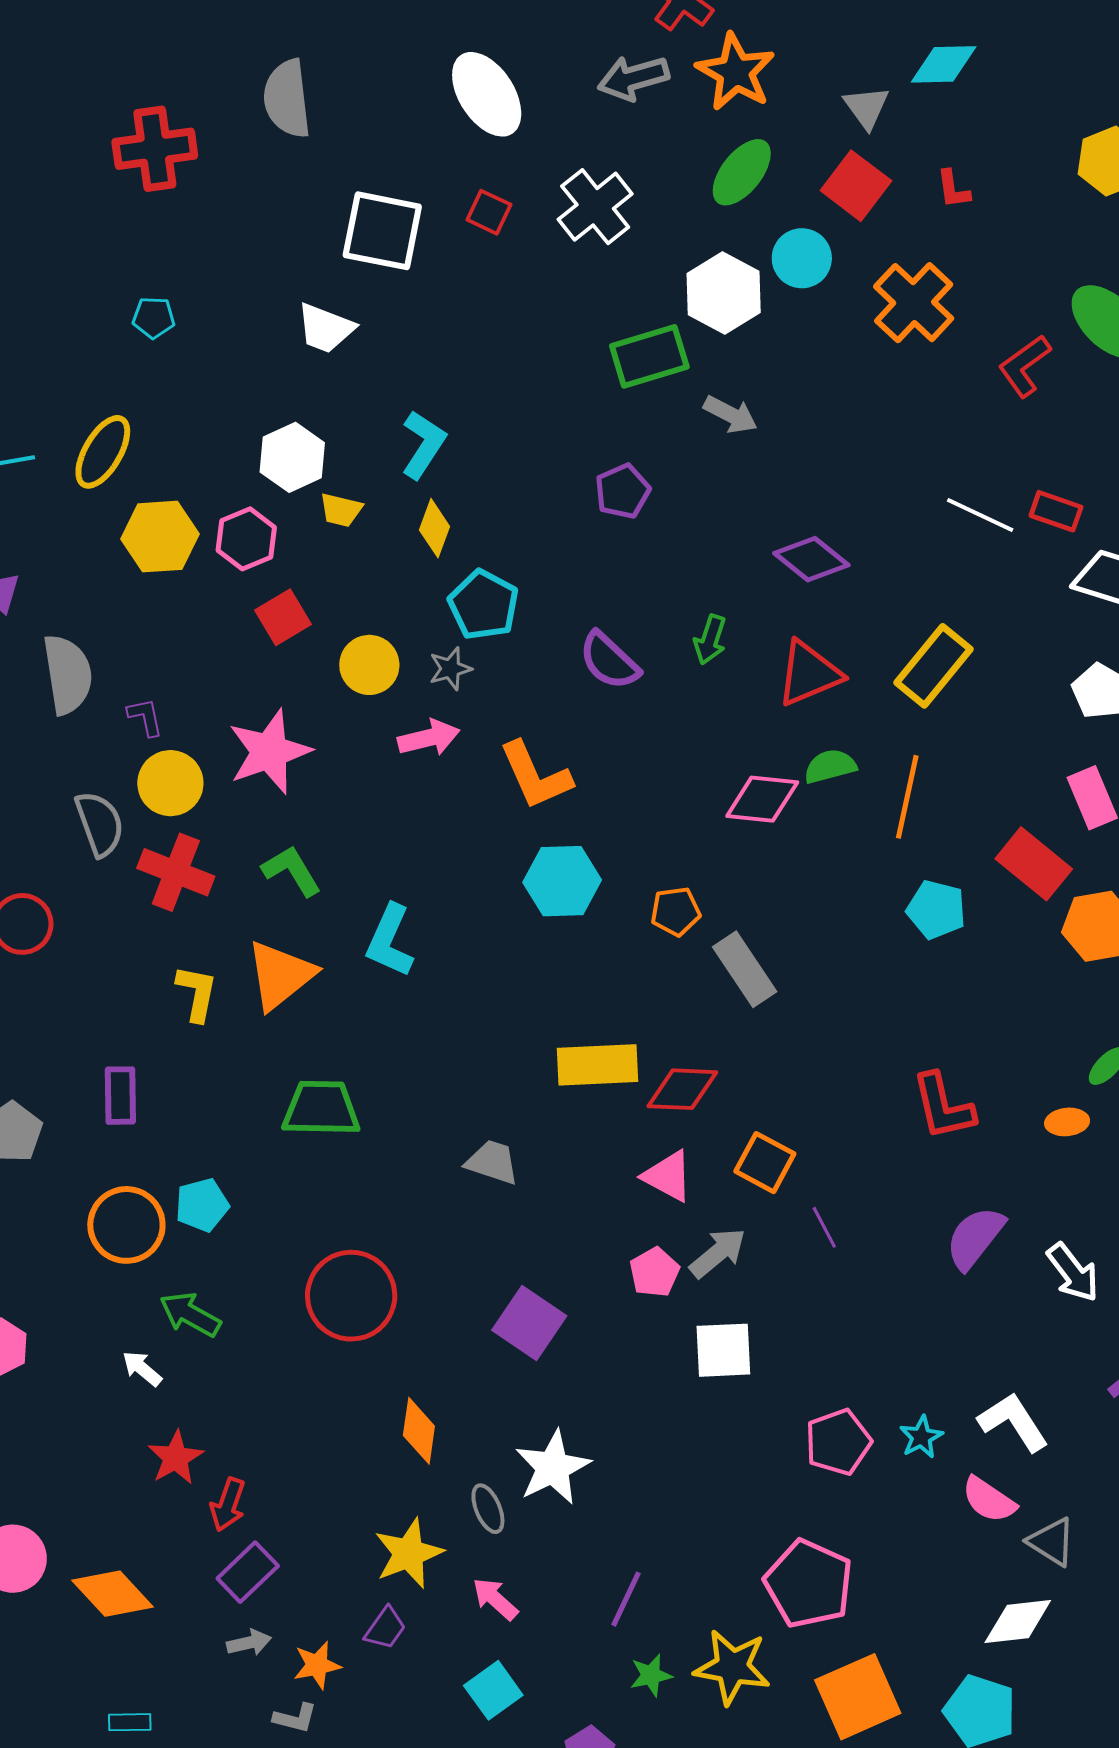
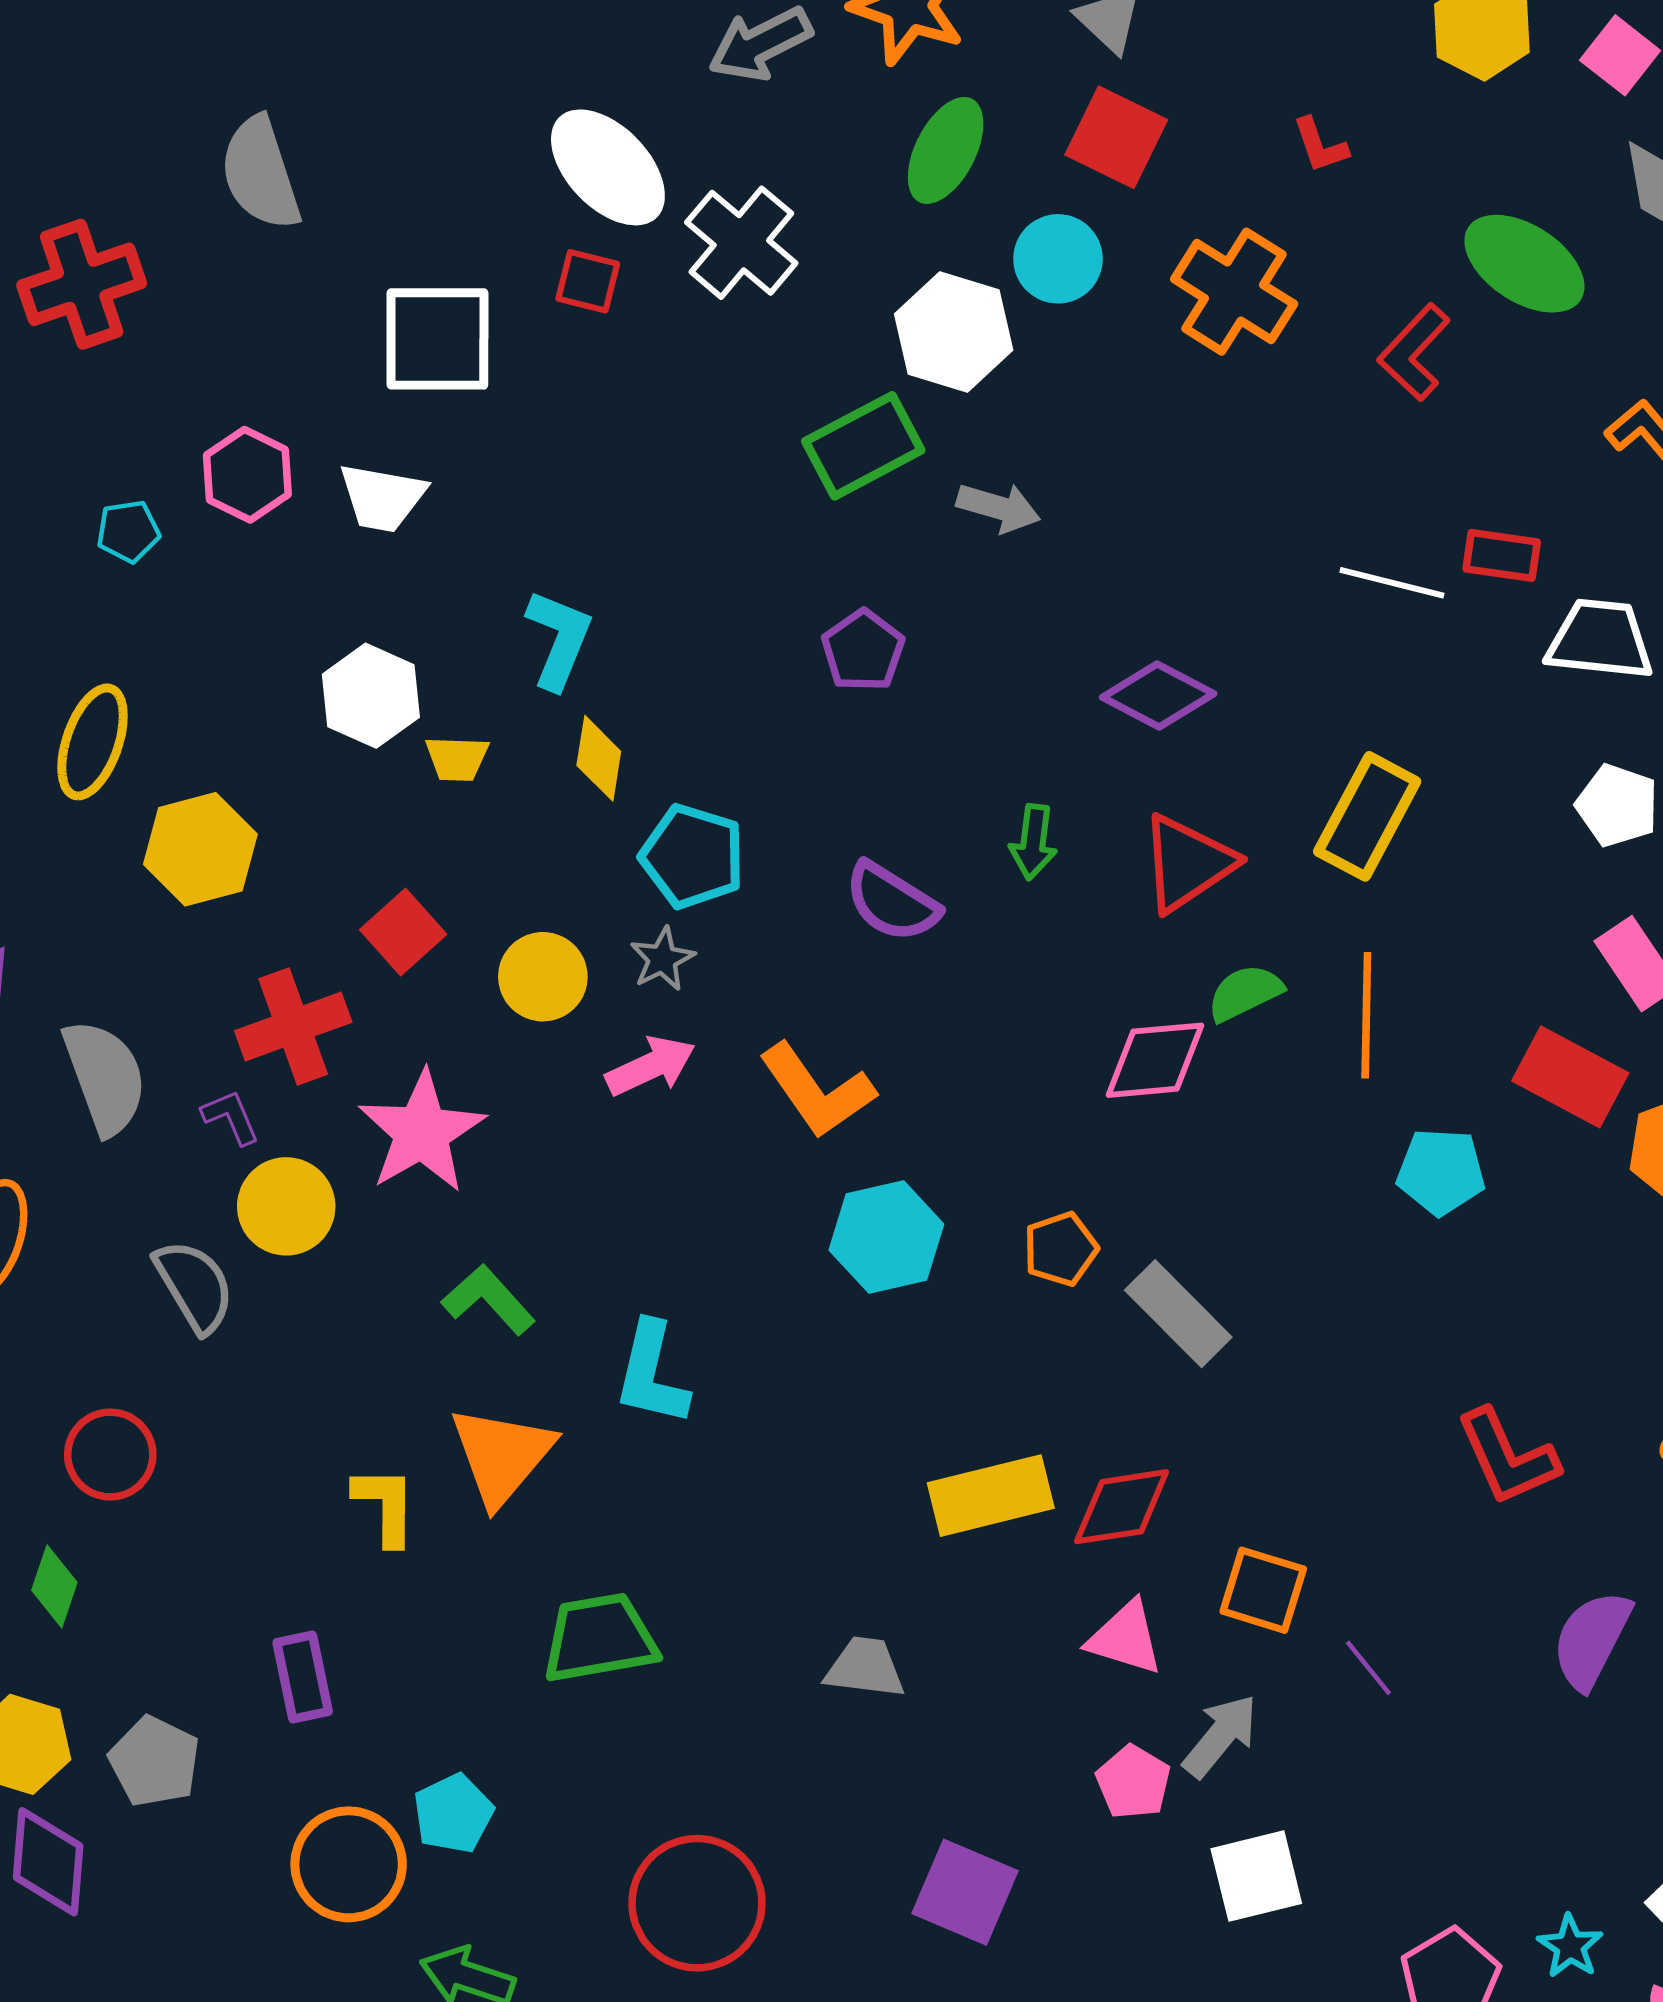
white ellipse: (487, 94) -> (608, 167), moved
red L-shape: (953, 189) -> (1320, 145), moved
pink hexagon: (246, 539) -> (247, 475), moved
red cross: (176, 872) -> (293, 1027), moved, turned -30

